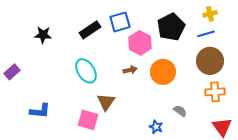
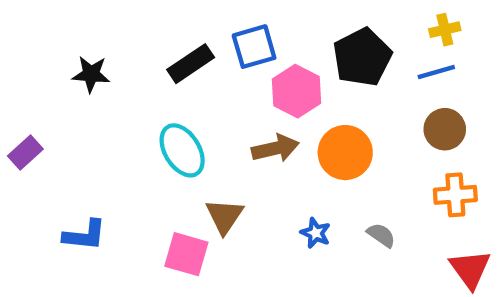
brown circle: (210, 61) -> (445, 129), size x0.7
brown arrow: (130, 70) -> (275, 148), size x1.5
blue star: (156, 127) -> (316, 233), moved

